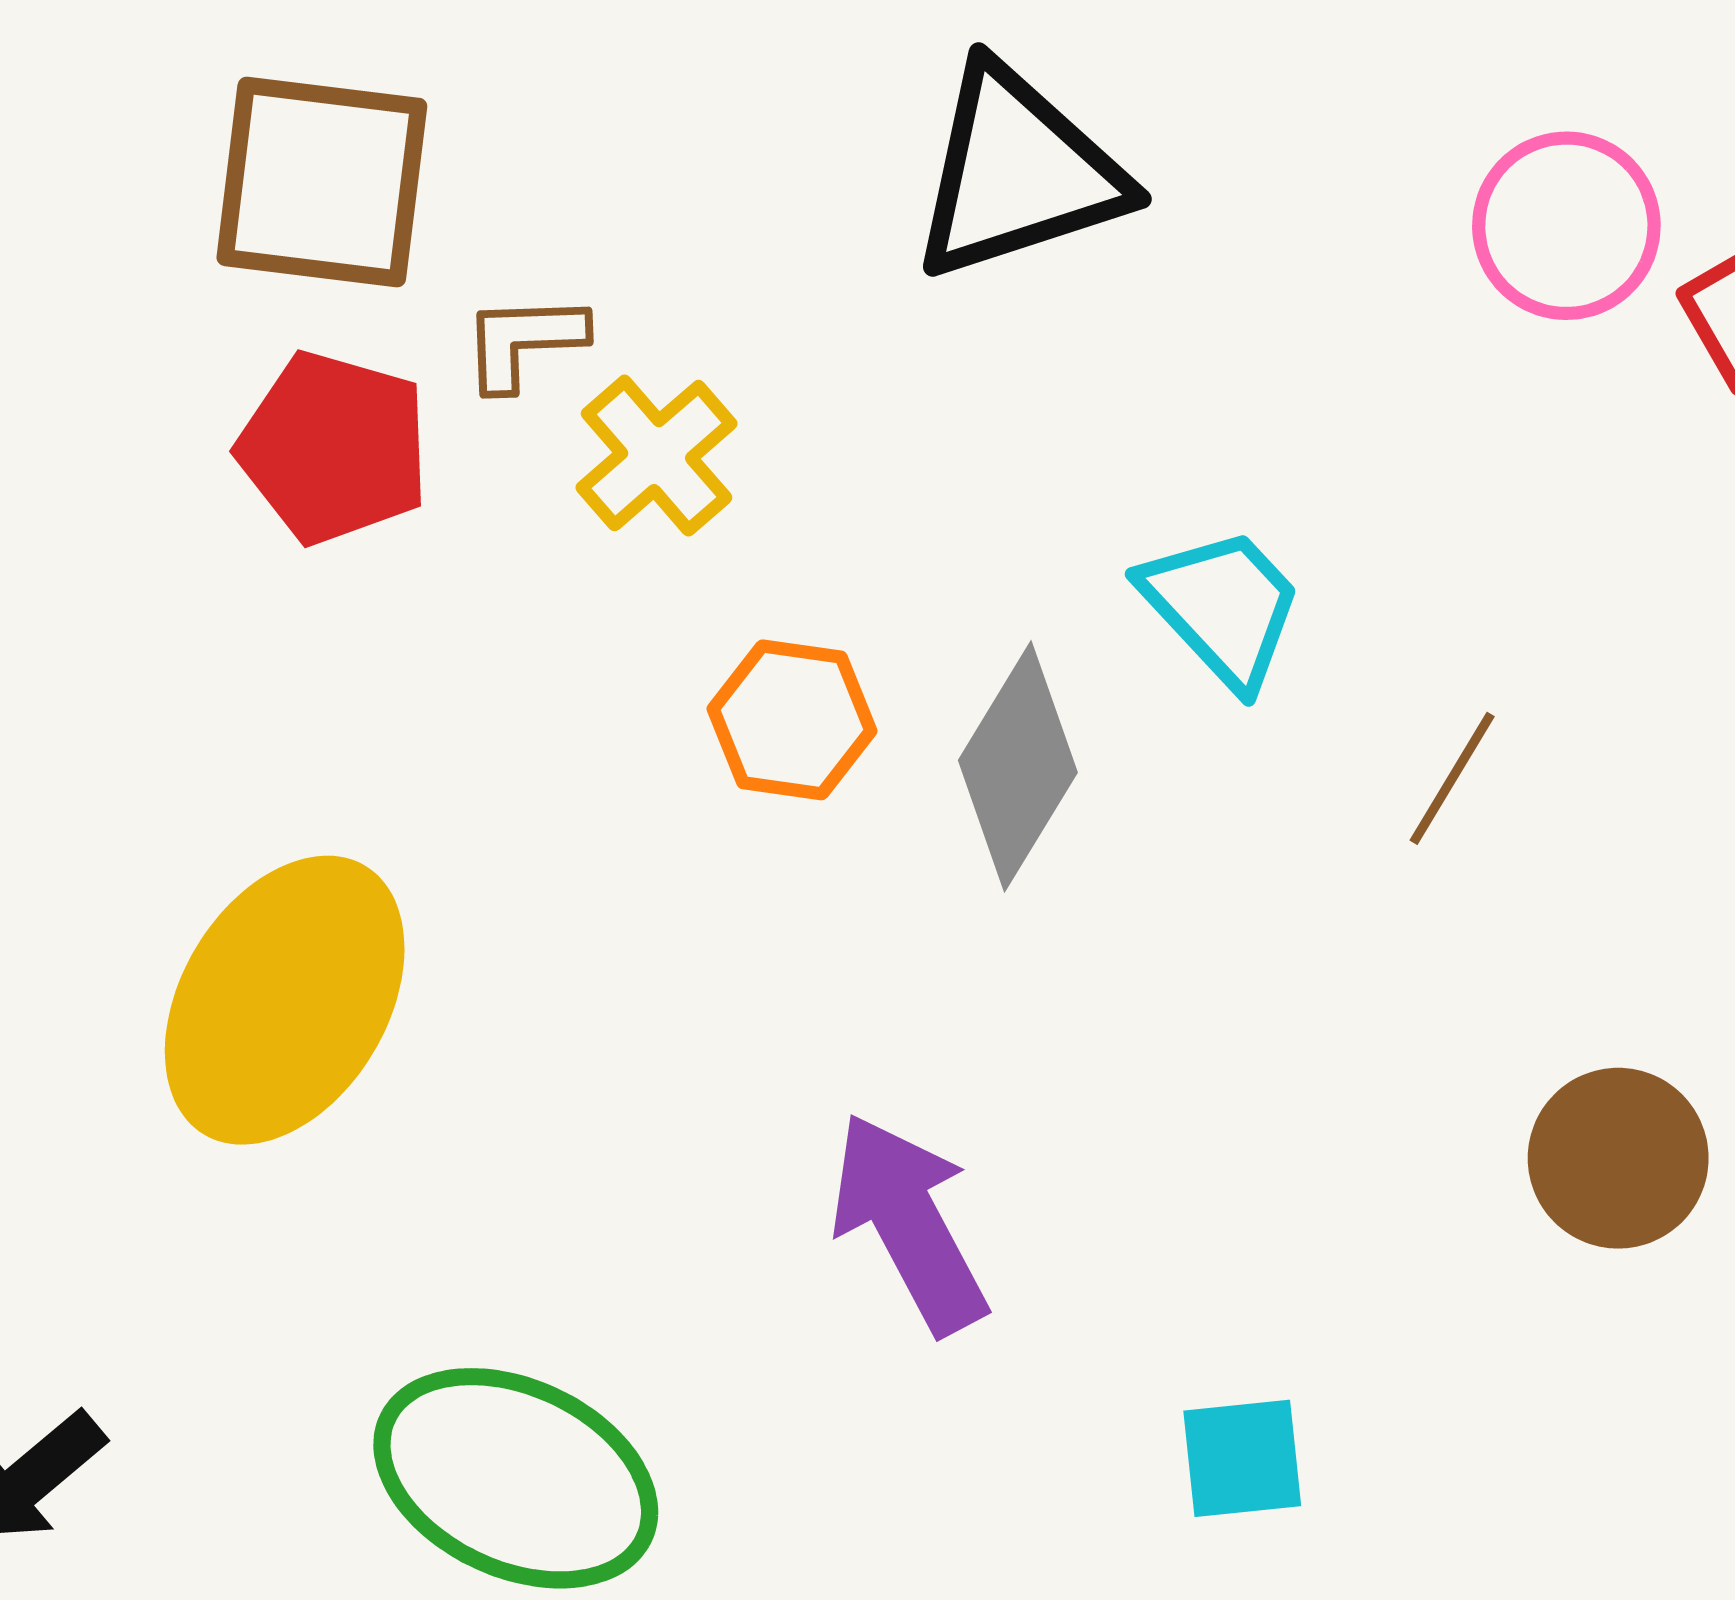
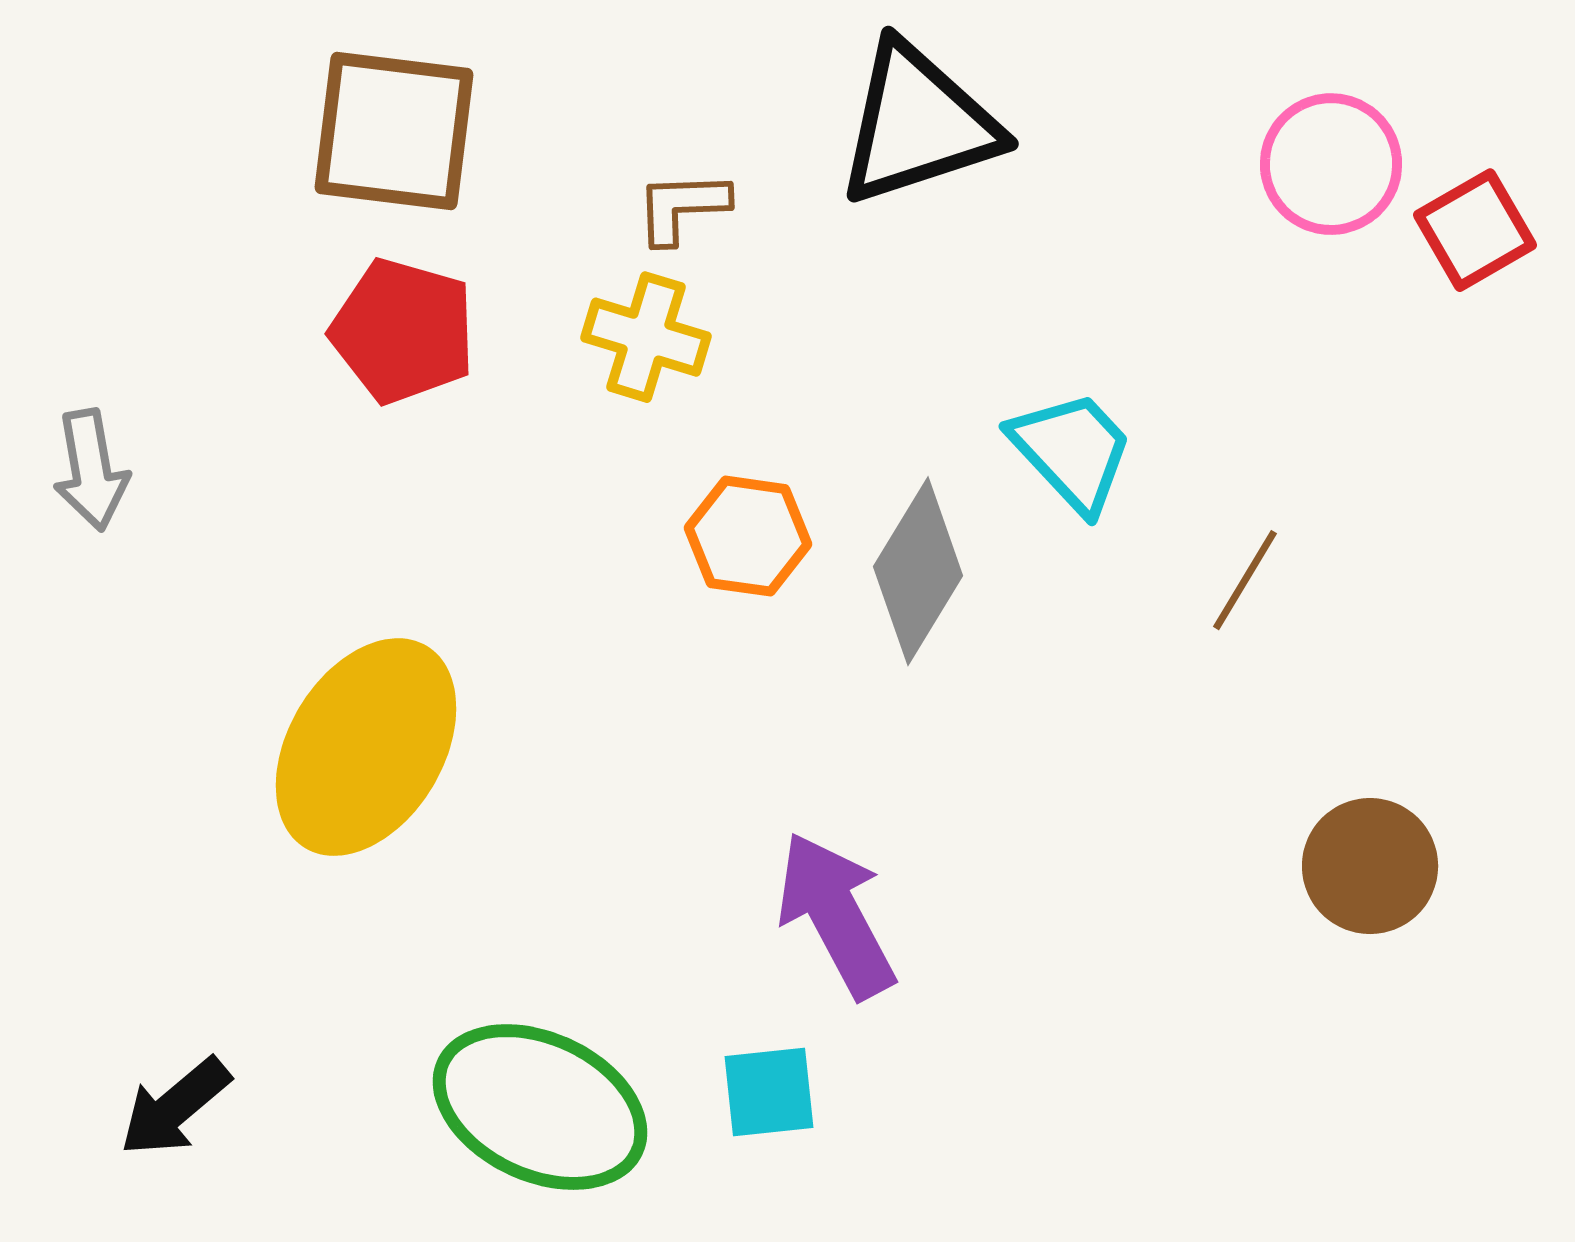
brown L-shape: (524, 341) -> (682, 207), moved
yellow cross: (657, 456) -> (646, 337), turned -32
cyan square: (1242, 1458) -> (769, 1092), moved

